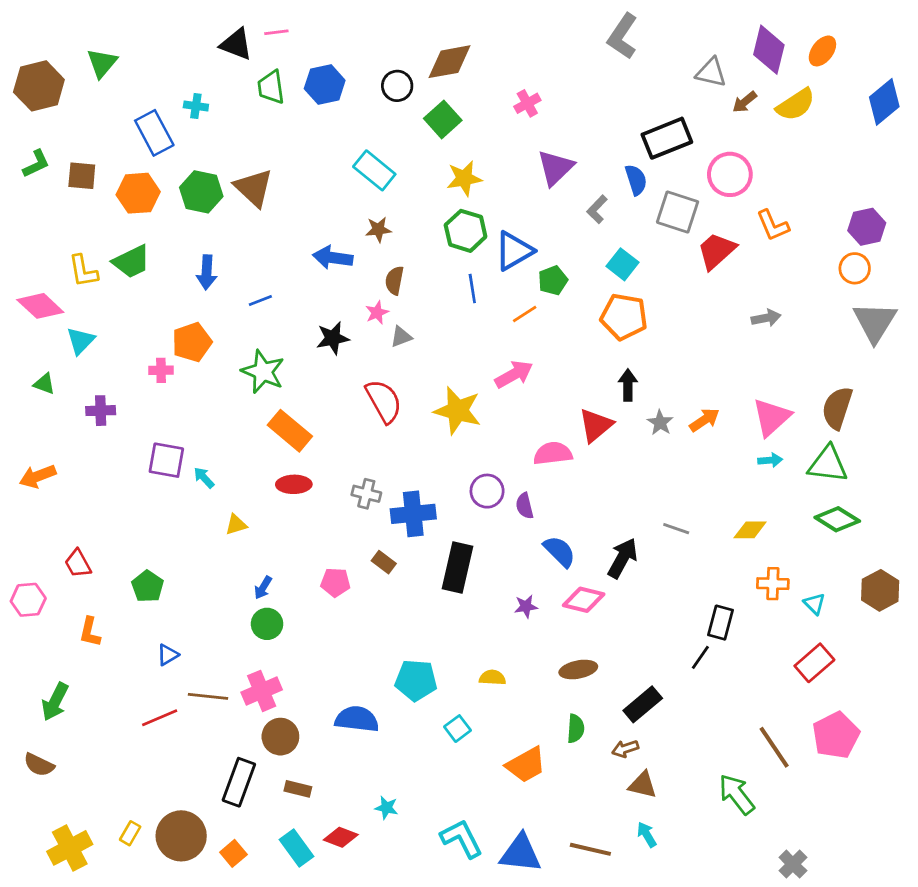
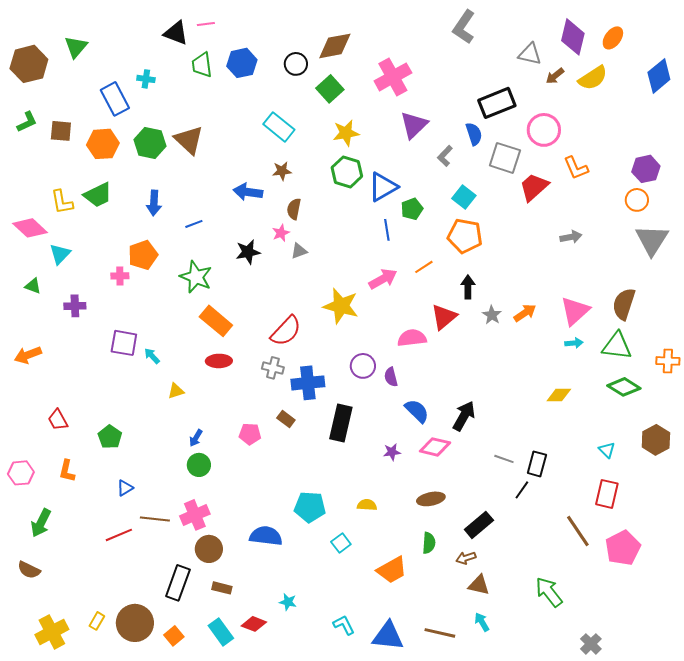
pink cross: (527, 103) -> (393, 77), size x1.8
blue line: (472, 288) -> (387, 230), moved
orange line: (525, 314) -> (424, 267), moved
red semicircle: (384, 401) -> (286, 331), moved, turned 72
gray line: (676, 529) -> (504, 459), moved
orange cross: (773, 584) -> (668, 361), moved
pink hexagon: (28, 600) -> (21, 473), moved
red rectangle: (814, 663) -> (607, 494), turned -36
brown line: (774, 747) -> (578, 531), moved
cyan L-shape: (462, 839) -> (344, 625), size x0.7

